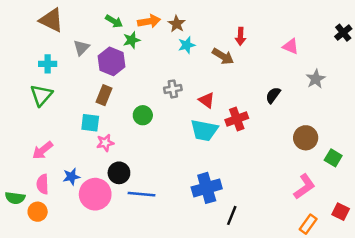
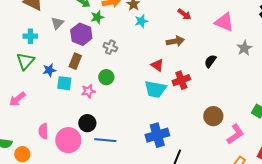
red arrow: (240, 36) -> (184, 14), turned -56
pink triangle: (291, 46) -> (224, 22), size x1.5
brown arrow: (223, 56) -> (175, 41), moved, turned -42
gray cross: (173, 89) -> (110, 47), moved, turned 32
brown circle: (306, 138) -> (213, 116), moved
pink star: (105, 143) -> (88, 91), moved
pink arrow: (43, 150) -> (17, 99), moved
blue star: (71, 177) -> (49, 70), moved
pink semicircle: (43, 184) -> (43, 131), moved

